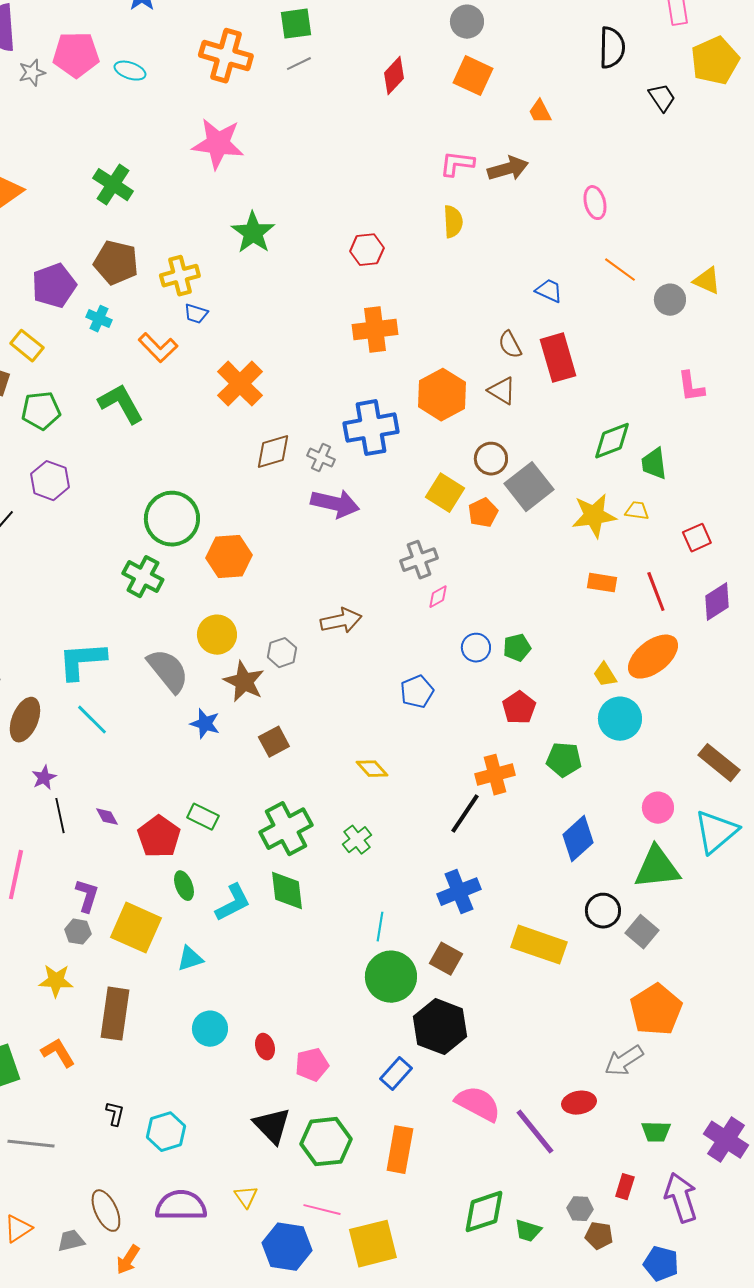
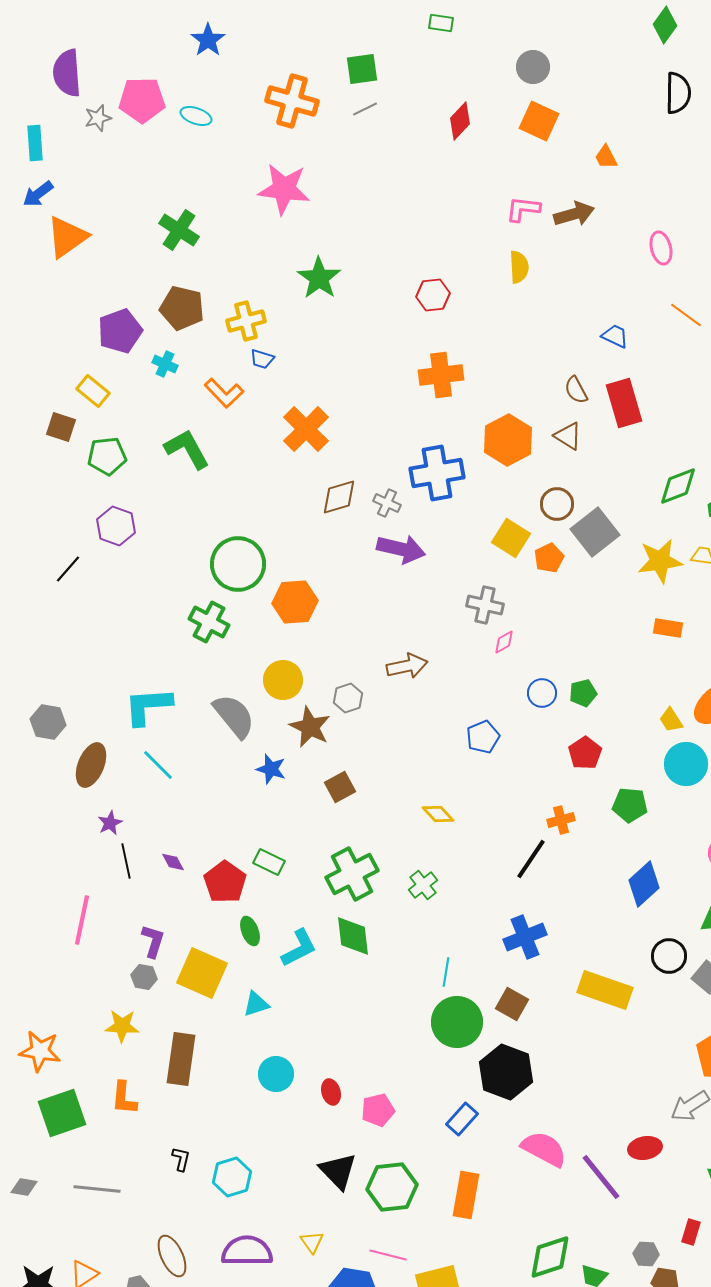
gray cross: (419, 560) -> (485, 605), turned 33
orange cross: (495, 775) -> (561, 820), size x0.7
orange L-shape: (58, 1053) -> (124, 1098), turned -144

